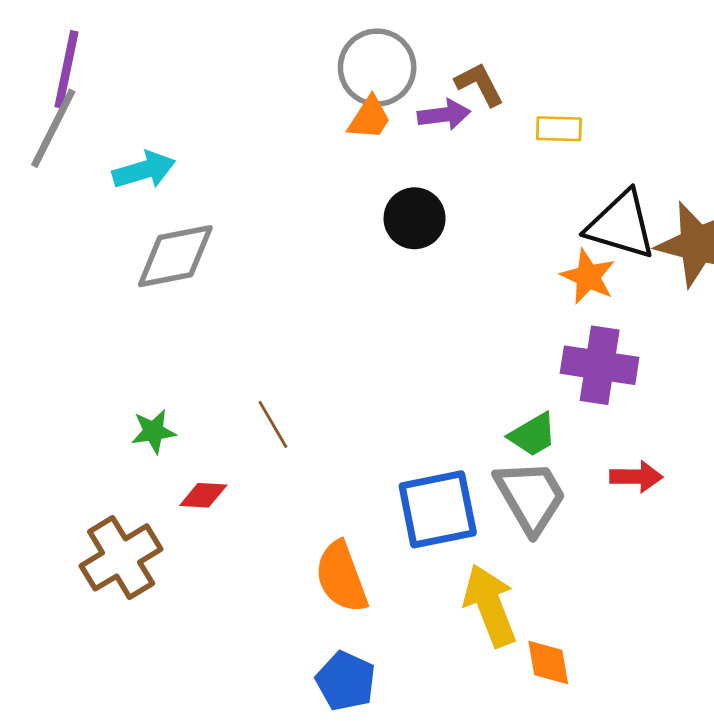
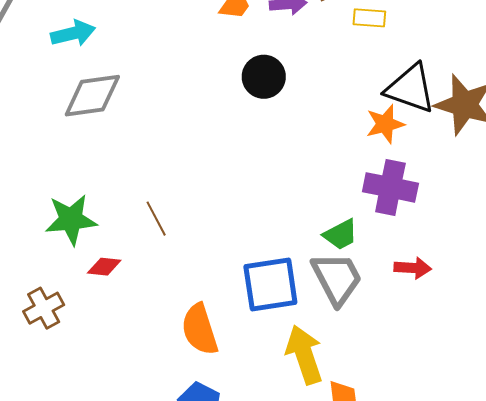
orange star: (588, 277) -> (385, 124), turned 30
green star: (153, 431) -> (71, 220), size x1.6
brown cross: (121, 557) -> (44, 308), size x0.7

